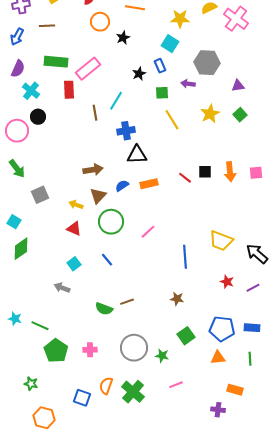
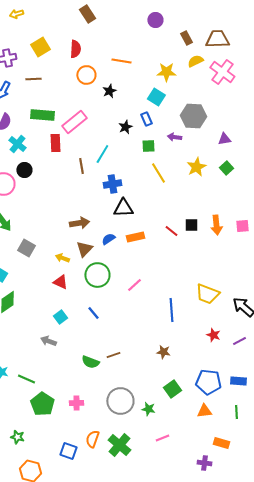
gray square: (40, 195) -> (26, 248), turned -36

